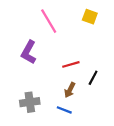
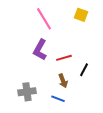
purple L-shape: (29, 52) -> (40, 50), moved
brown arrow: (70, 90) -> (63, 81), turned -48

